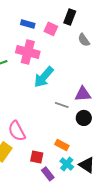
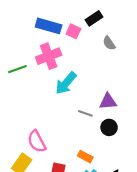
black rectangle: (70, 17) -> (94, 18), turned 35
blue rectangle: (28, 24) -> (49, 26), size x1.6
pink cross: (28, 52) -> (49, 56), turned -35

